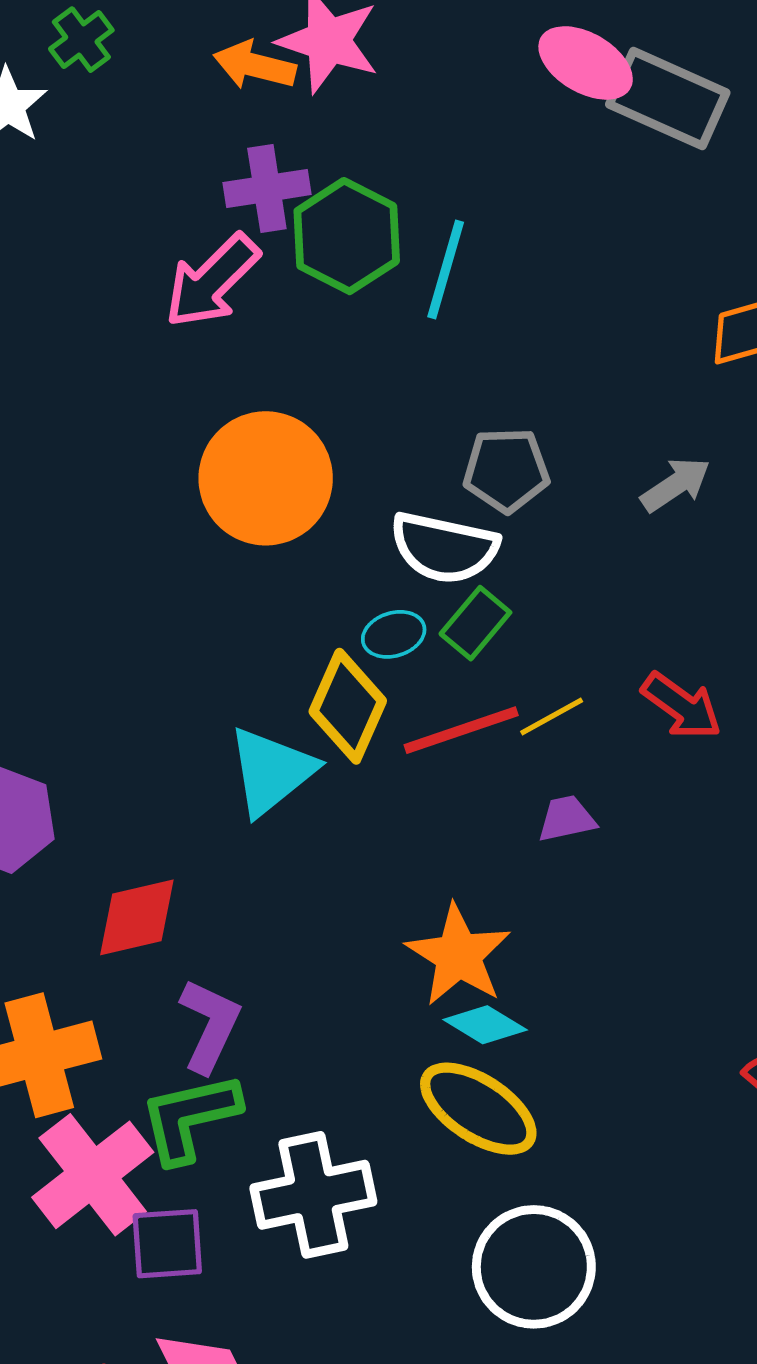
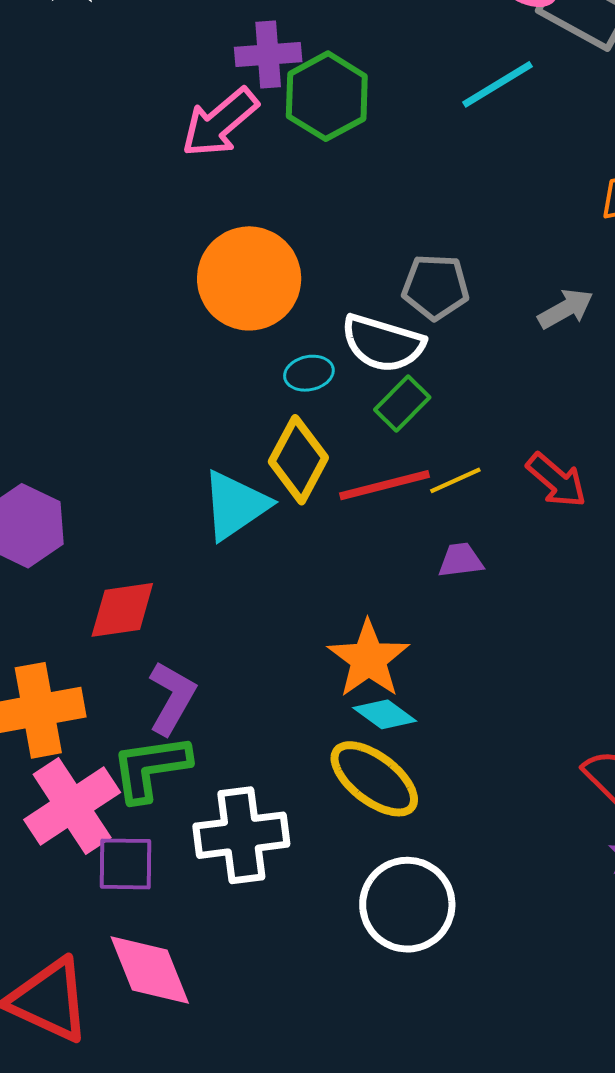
cyan line: (446, 270) -> (497, 84), moved, turned 38
cyan ellipse: (394, 634) -> (309, 373), moved

